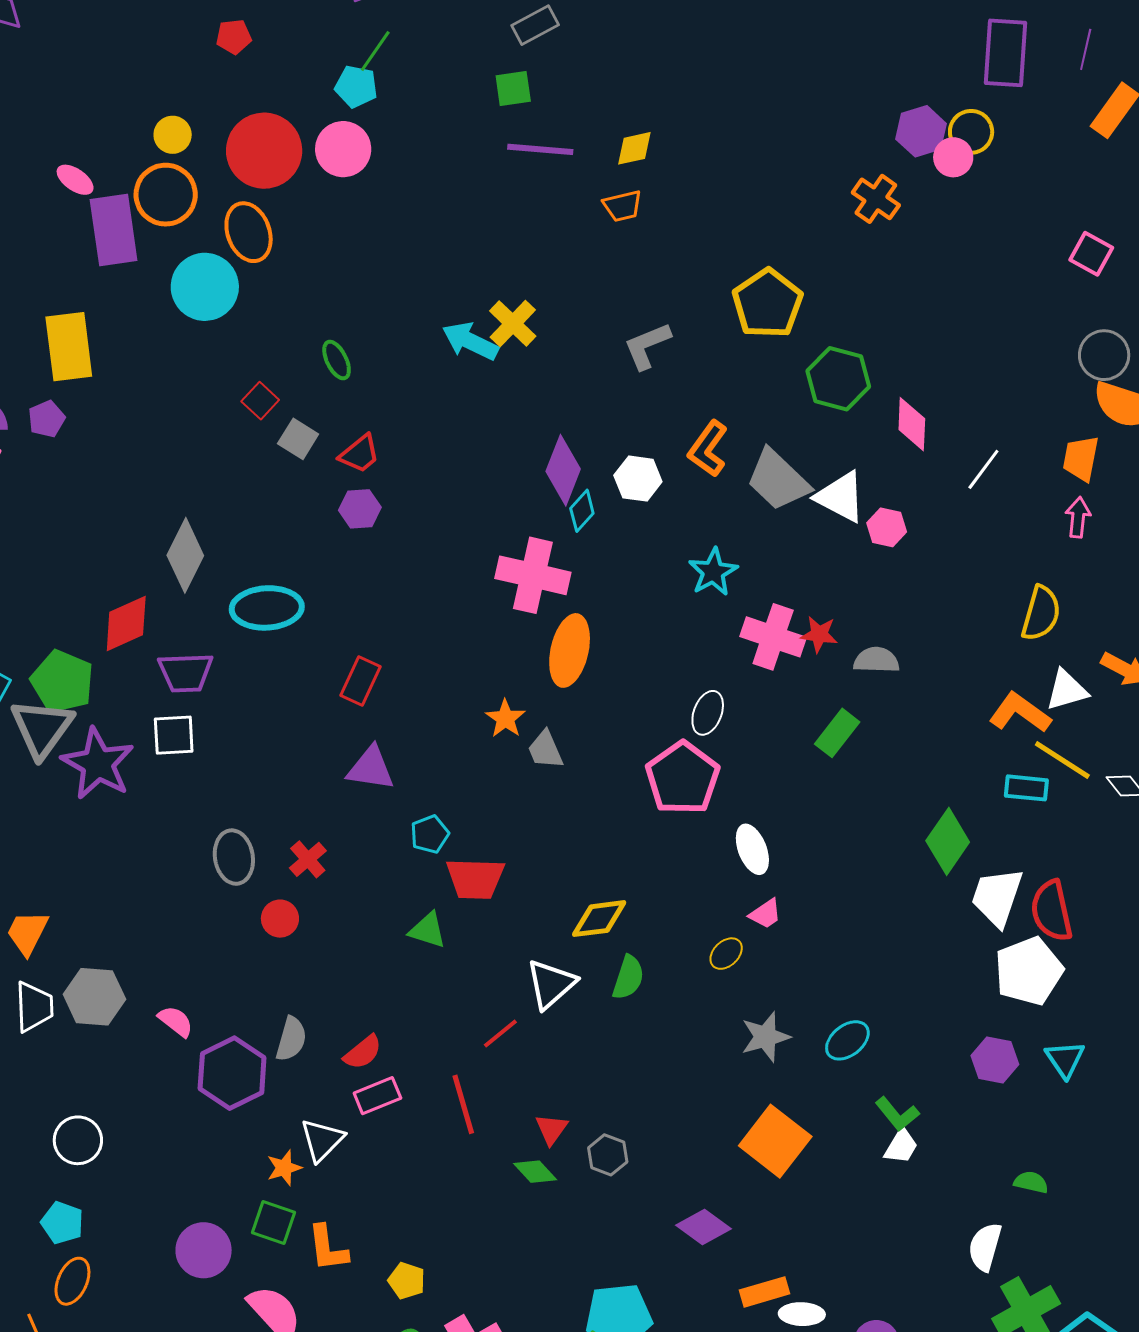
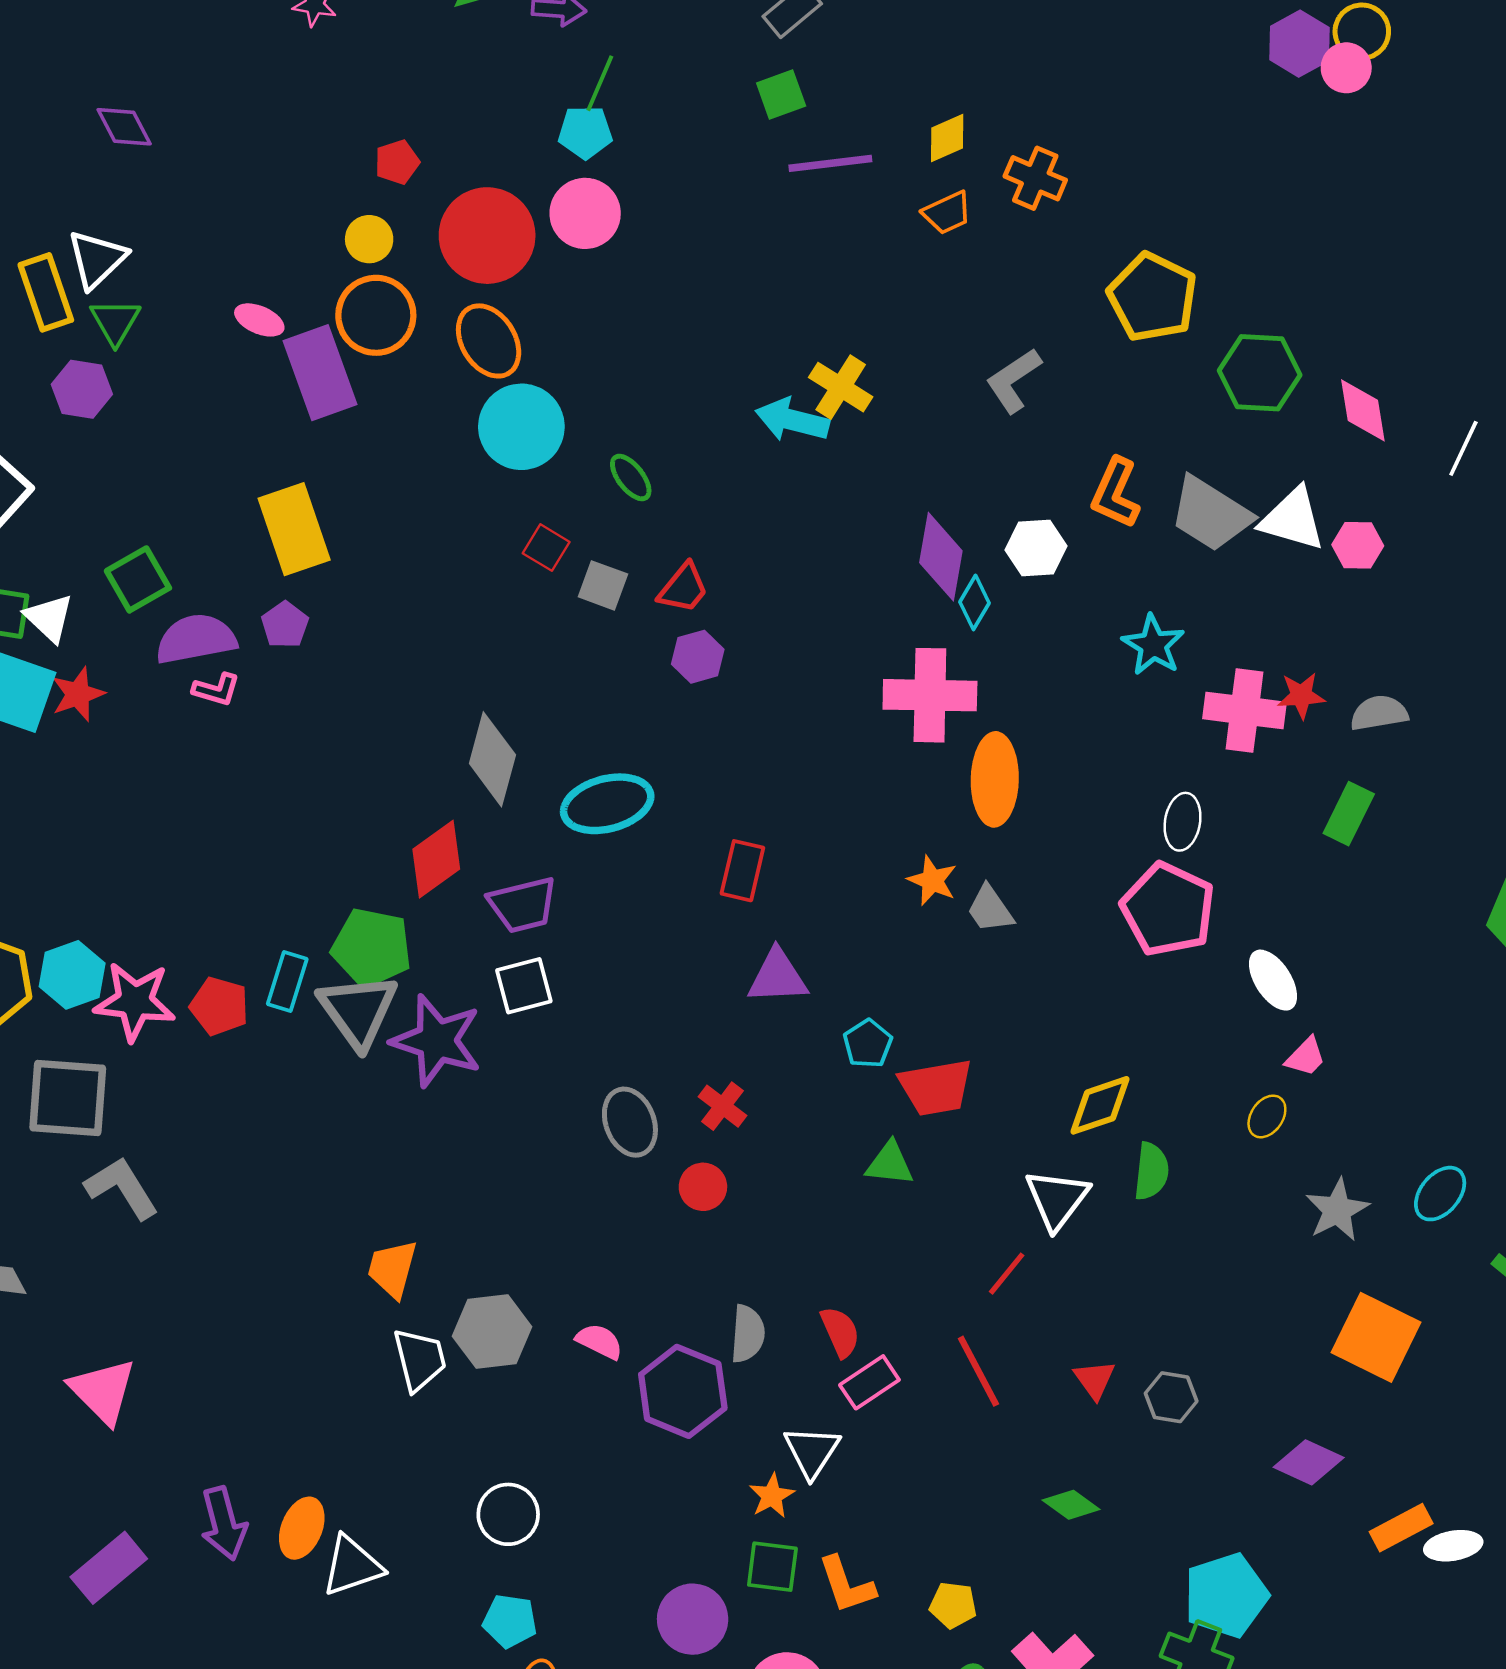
red pentagon: (234, 37) -> (397, 162), moved
orange cross: (876, 199) -> (1035, 178), moved
cyan circle: (205, 287) -> (521, 427), moved
red semicircle: (363, 1052) -> (840, 1332), turned -63
green diamond: (535, 1172) -> (1071, 1505), moved

